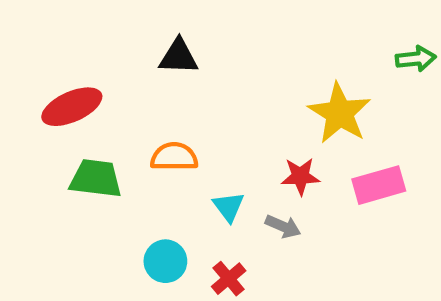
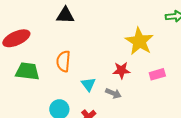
orange semicircle: (174, 157) -> (63, 61), turned -85
pink rectangle: (379, 185) -> (157, 74), size x0.7

